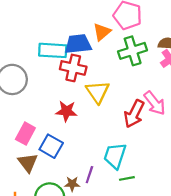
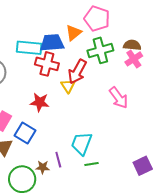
yellow triangle: (98, 92) -> (68, 86), size x0.7
red arrow: (134, 114) -> (77, 72), moved
purple line: (89, 175) -> (58, 160), turned -35

